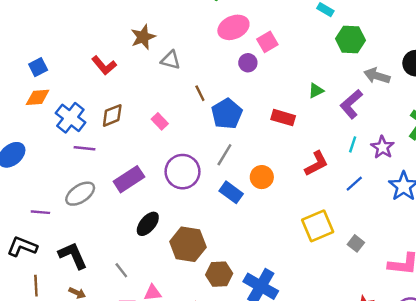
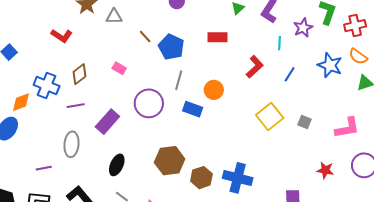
orange diamond: (38, 97) -> (21, 102), moved
purple star: (383, 147) -> (303, 28), moved, turned 30
purple line: (85, 148) -> (76, 106), moved
gray ellipse: (80, 194) -> (71, 144), turned -35
black ellipse: (148, 224) -> (117, 165), moved

